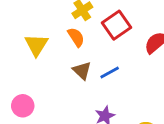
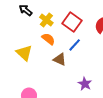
blue line: (110, 73) -> (75, 45), moved

